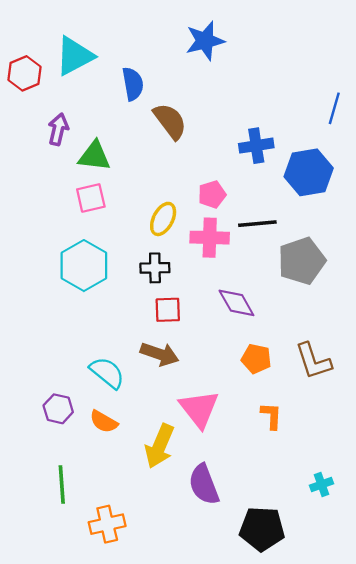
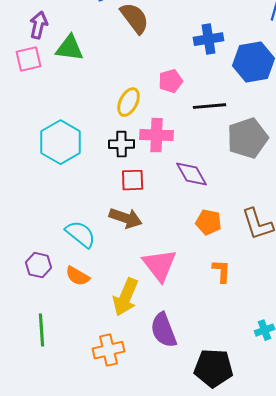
pink square: (91, 198) -> (29, 59), moved
pink cross: (210, 238) -> (157, 135), moved
orange cross: (107, 524) -> (109, 350), moved

